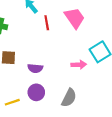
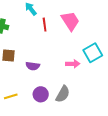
purple circle: (36, 92) -> (41, 94), moved

